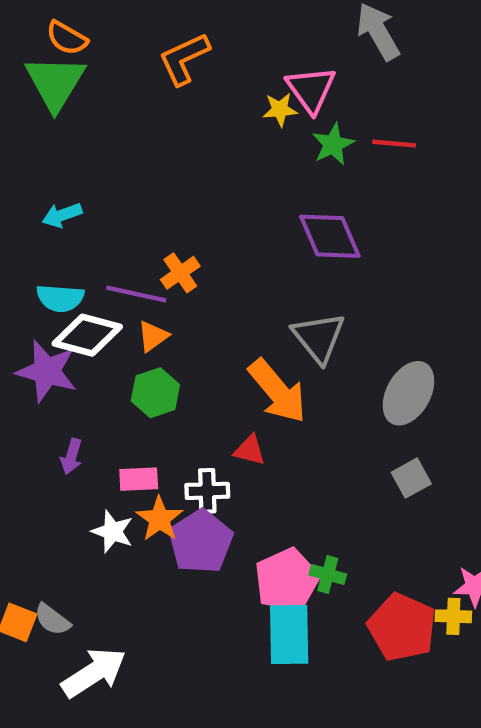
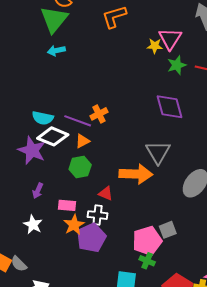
cyan arrow: (62, 215) -> (56, 51), moved
orange arrow: (277, 391) -> (136, 174), turned -56
red triangle: (250, 450) -> (106, 193), moved
gray square: (411, 478) -> (168, 230), moved
white star: (113, 532) -> (33, 225), moved
pink pentagon: (287, 580) -> (147, 241), moved

